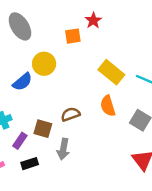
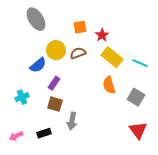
red star: (93, 20) -> (102, 35), moved
brown semicircle: (70, 114) -> (78, 53), moved
purple rectangle: (20, 141) -> (54, 83), moved

